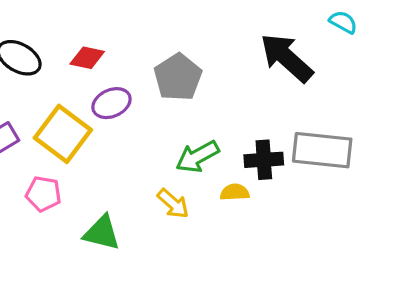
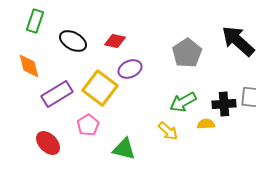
gray pentagon: (178, 77) -> (187, 53), moved
pink pentagon: (43, 194) -> (88, 125), turned 30

